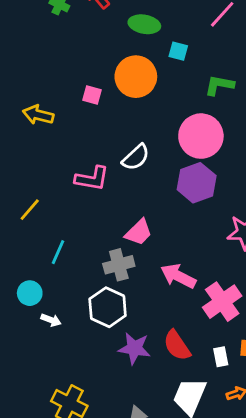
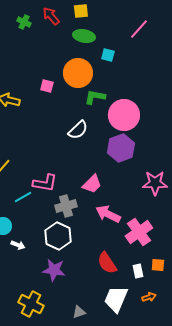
green L-shape: (219, 85) -> (95, 97), moved
pink L-shape: (92, 178) -> (45, 183), moved
pink trapezoid: (139, 232) -> (92, 184), moved
cyan line: (58, 252) -> (23, 197), turned 36
purple star: (134, 348) -> (54, 270), moved

